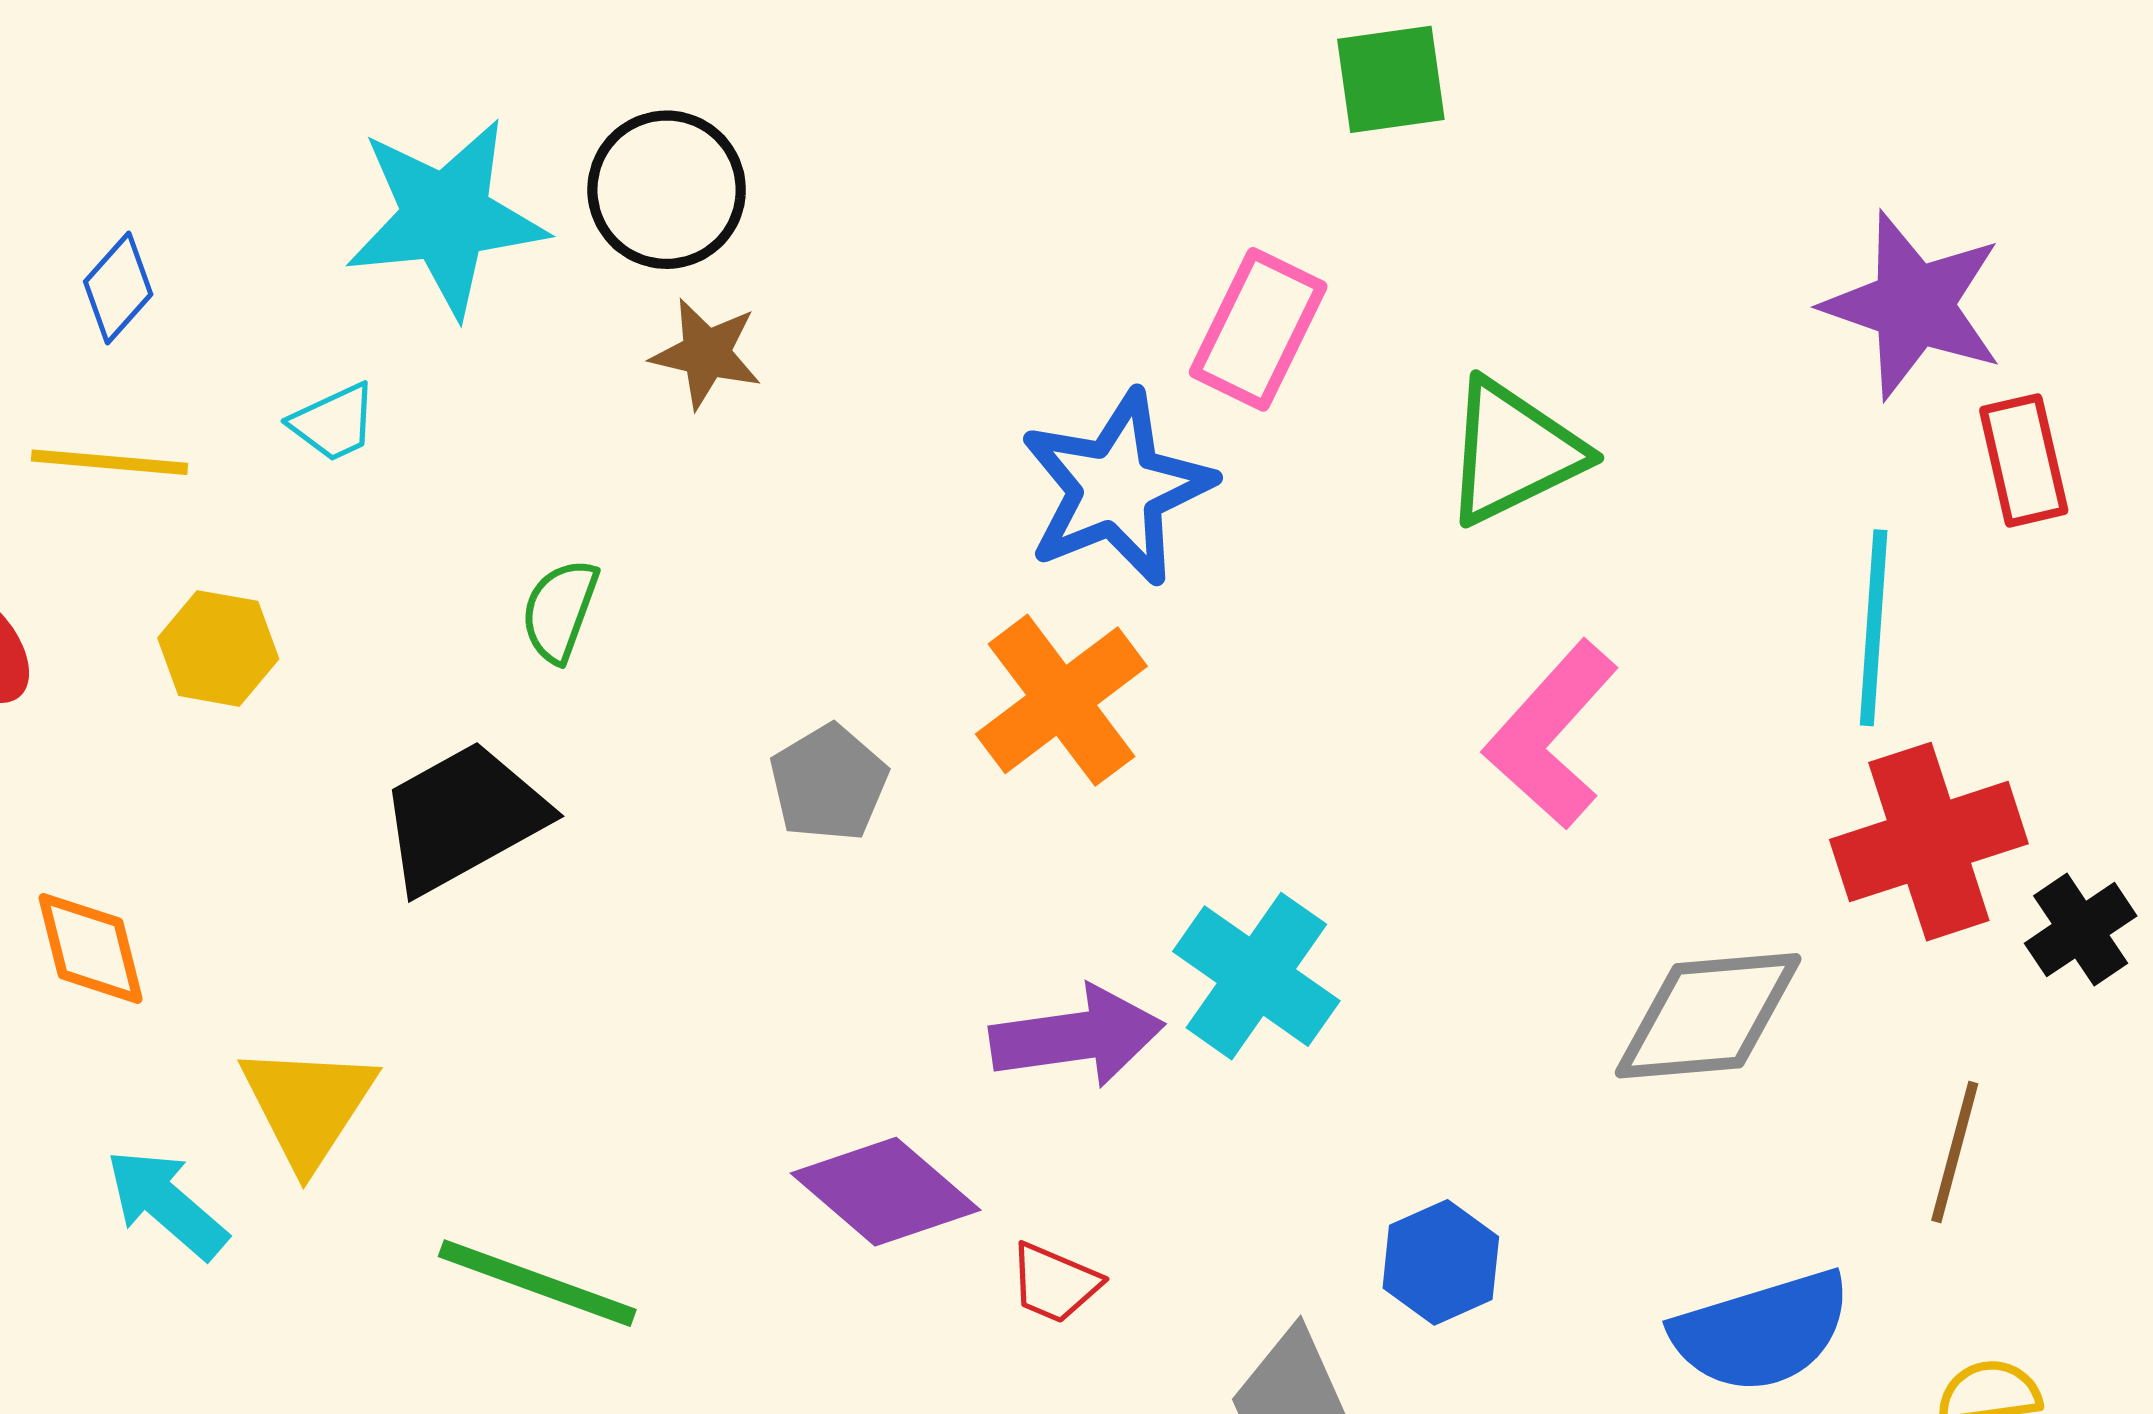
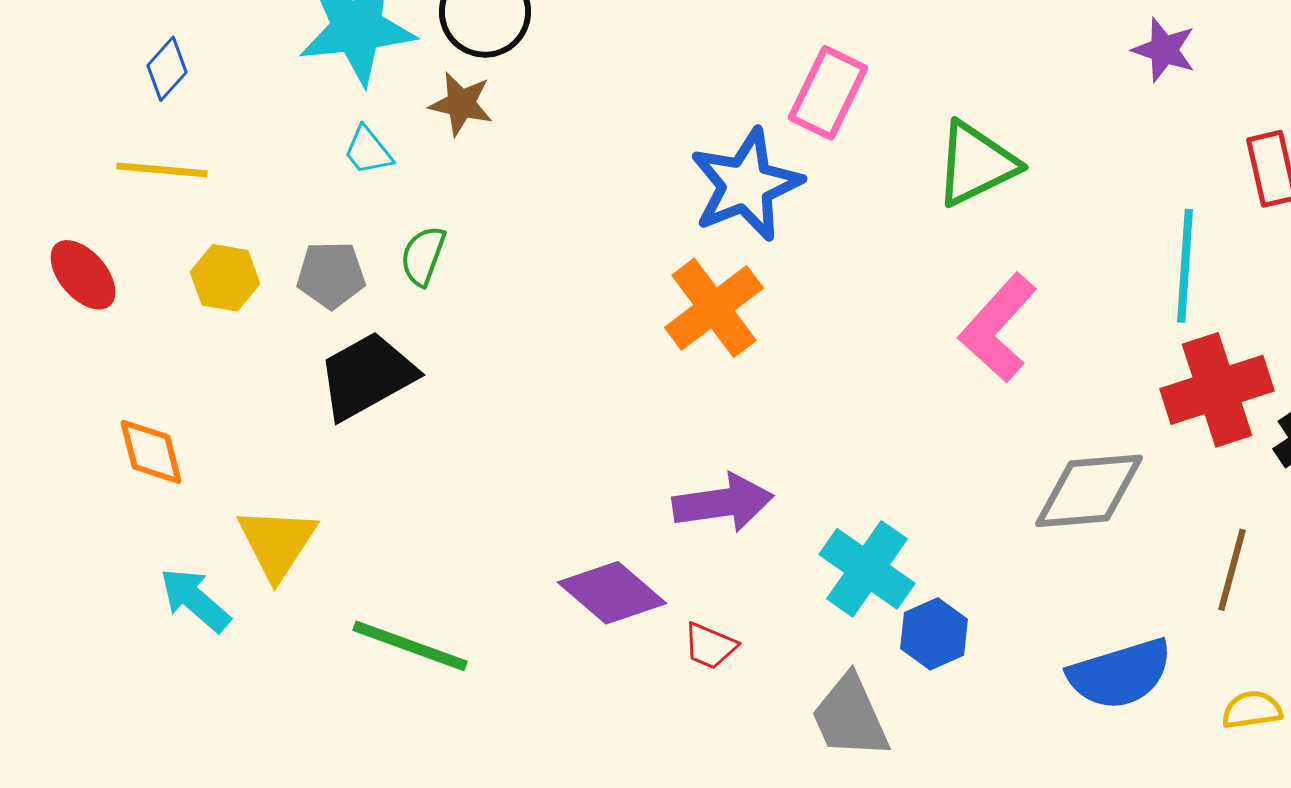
purple star: (1913, 305) -> (1164, 50), moved, size x0.6
brown star: (706, 354) -> (461, 104), moved
cyan trapezoid: (334, 423) -> (368, 151), moved, turned 76
gray pentagon: (829, 783) -> (331, 275), moved, turned 30
cyan cross: (1256, 976) -> (867, 569), moved

